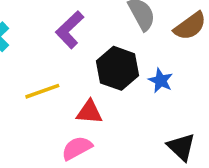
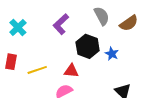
yellow line: (42, 91) -> (37, 70), moved

